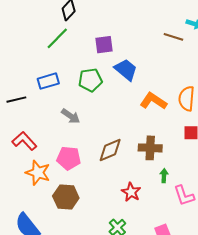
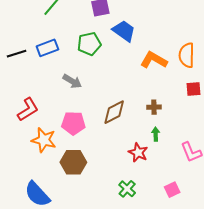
black line: (16, 100) -> (17, 54), moved
red L-shape: (24, 141) -> (28, 109), turned 105
brown cross: (150, 148) -> (154, 107), size x0.6
green arrow: (164, 176) -> (156, 134), moved

